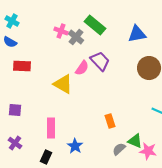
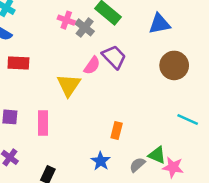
yellow triangle: (63, 84) -> (69, 85), turned 35
orange rectangle: (110, 121) -> (117, 130), moved, turned 32
pink rectangle: (51, 128) -> (43, 123), moved
blue star: (75, 146) -> (101, 161), moved

